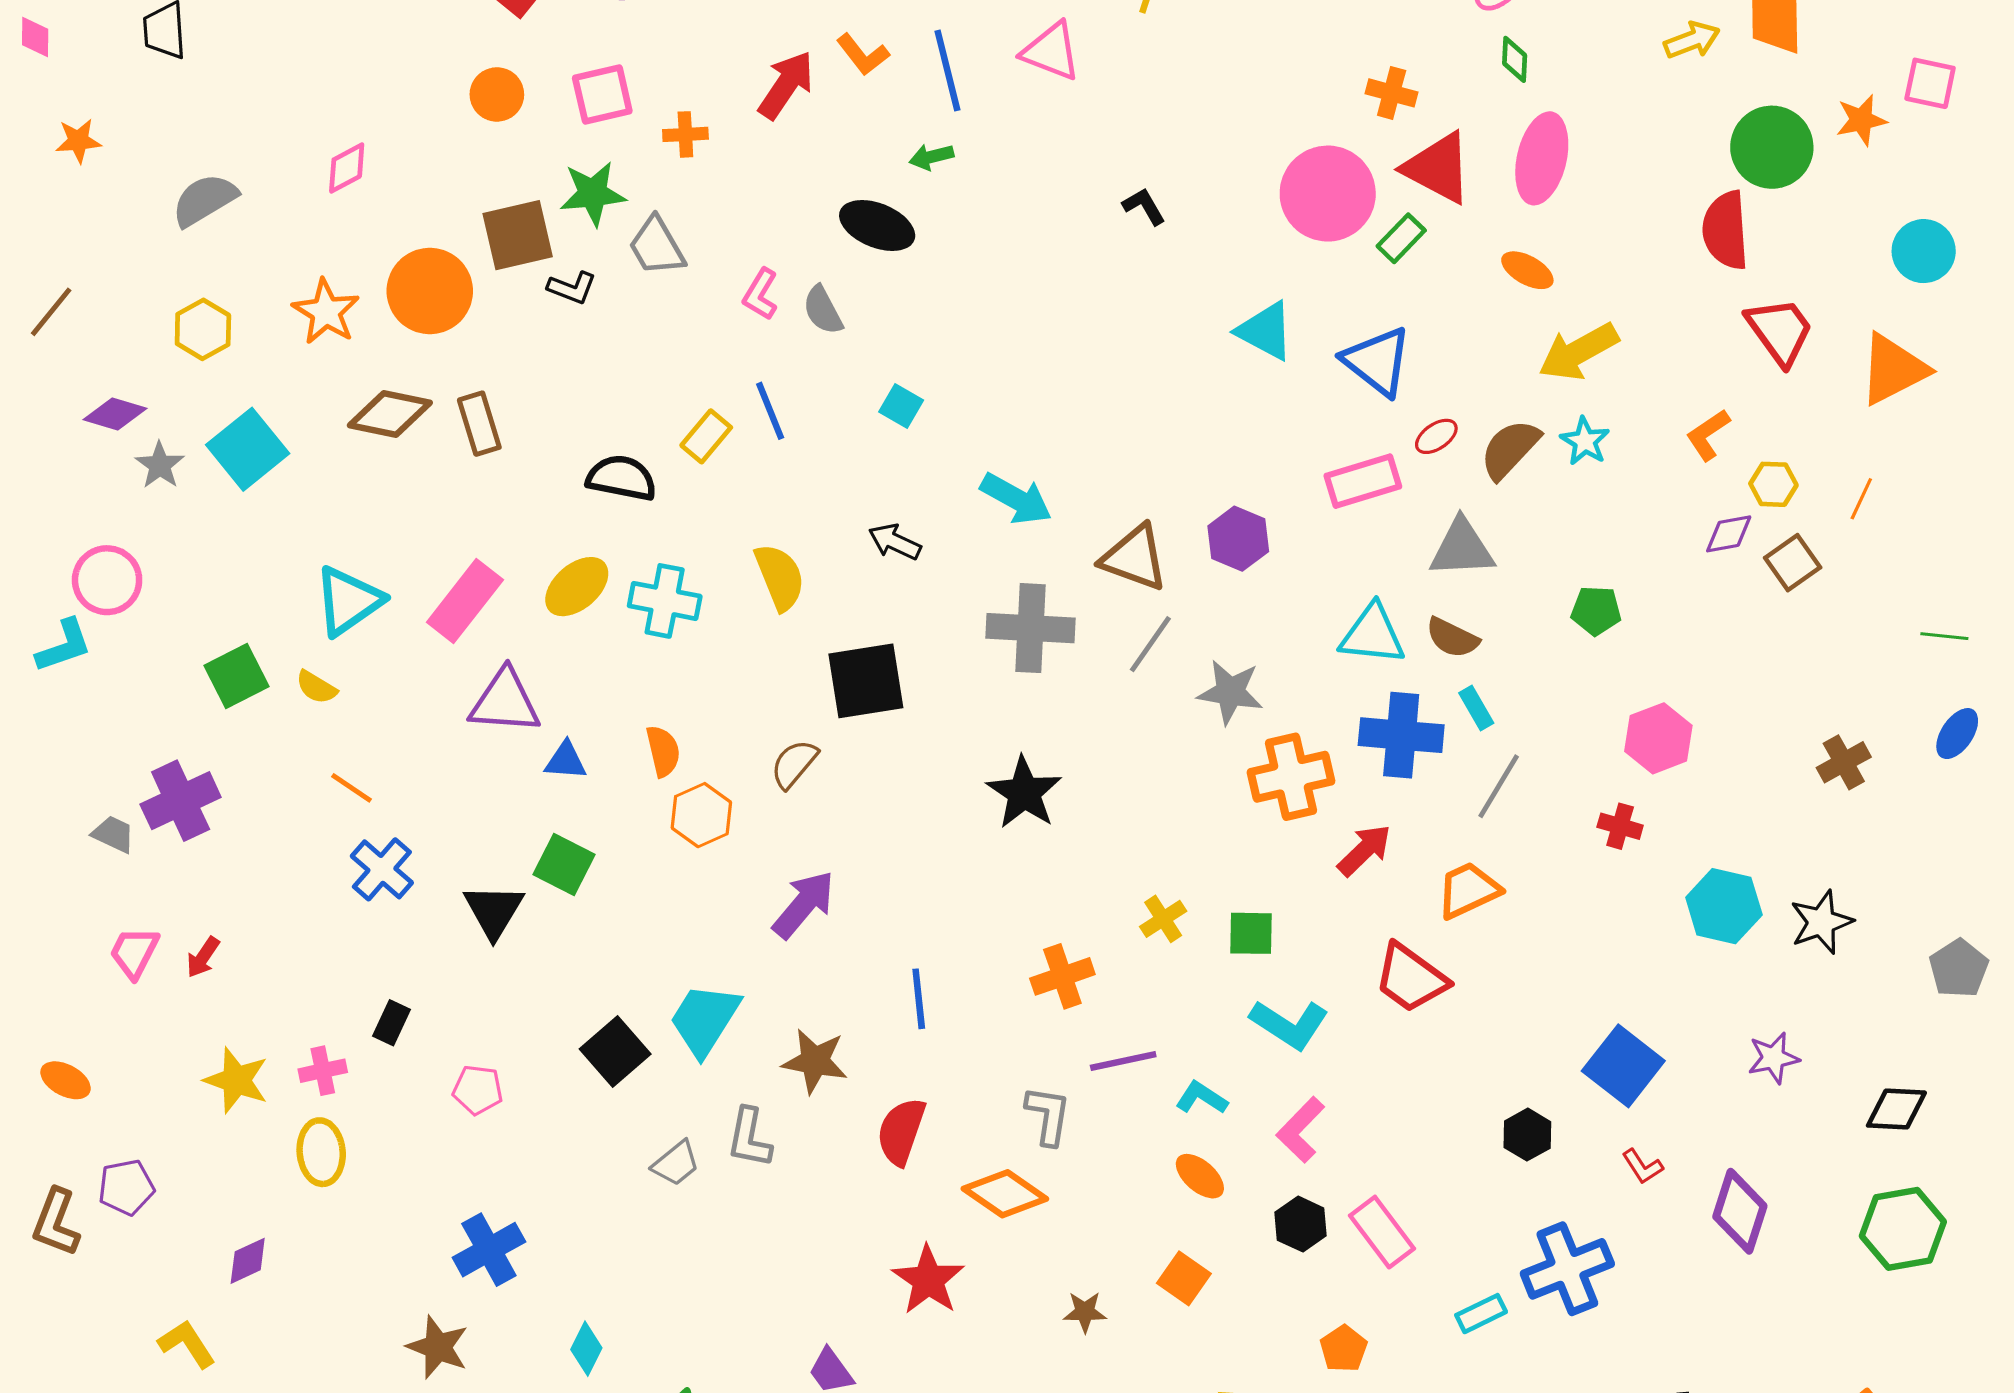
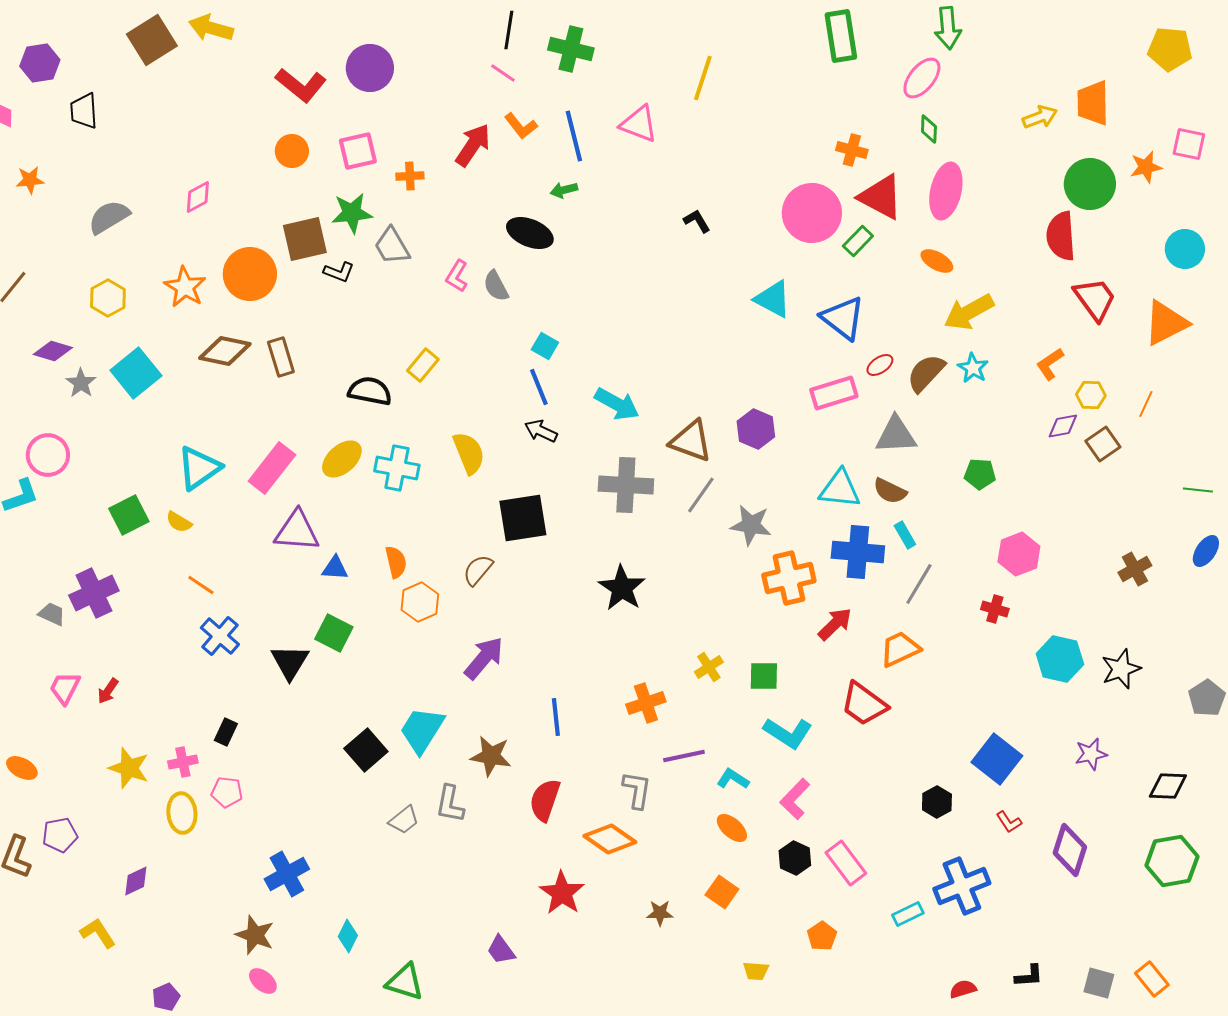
blue line: (770, 411) -> (539, 387), moved
pink pentagon: (478, 1090) -> (227, 792), moved

